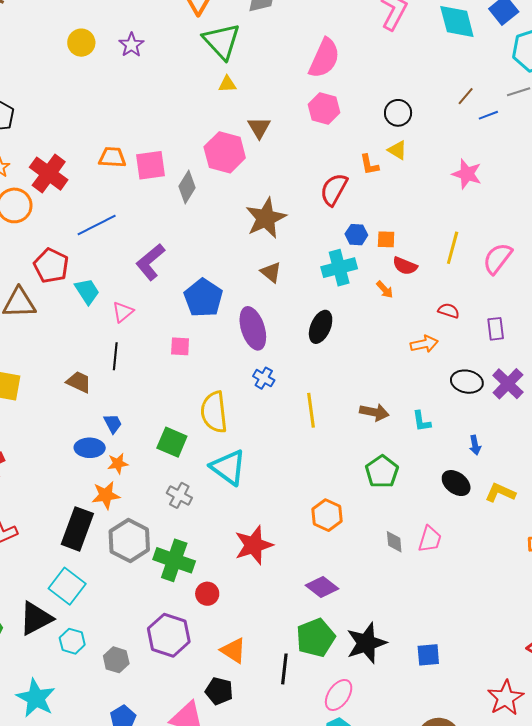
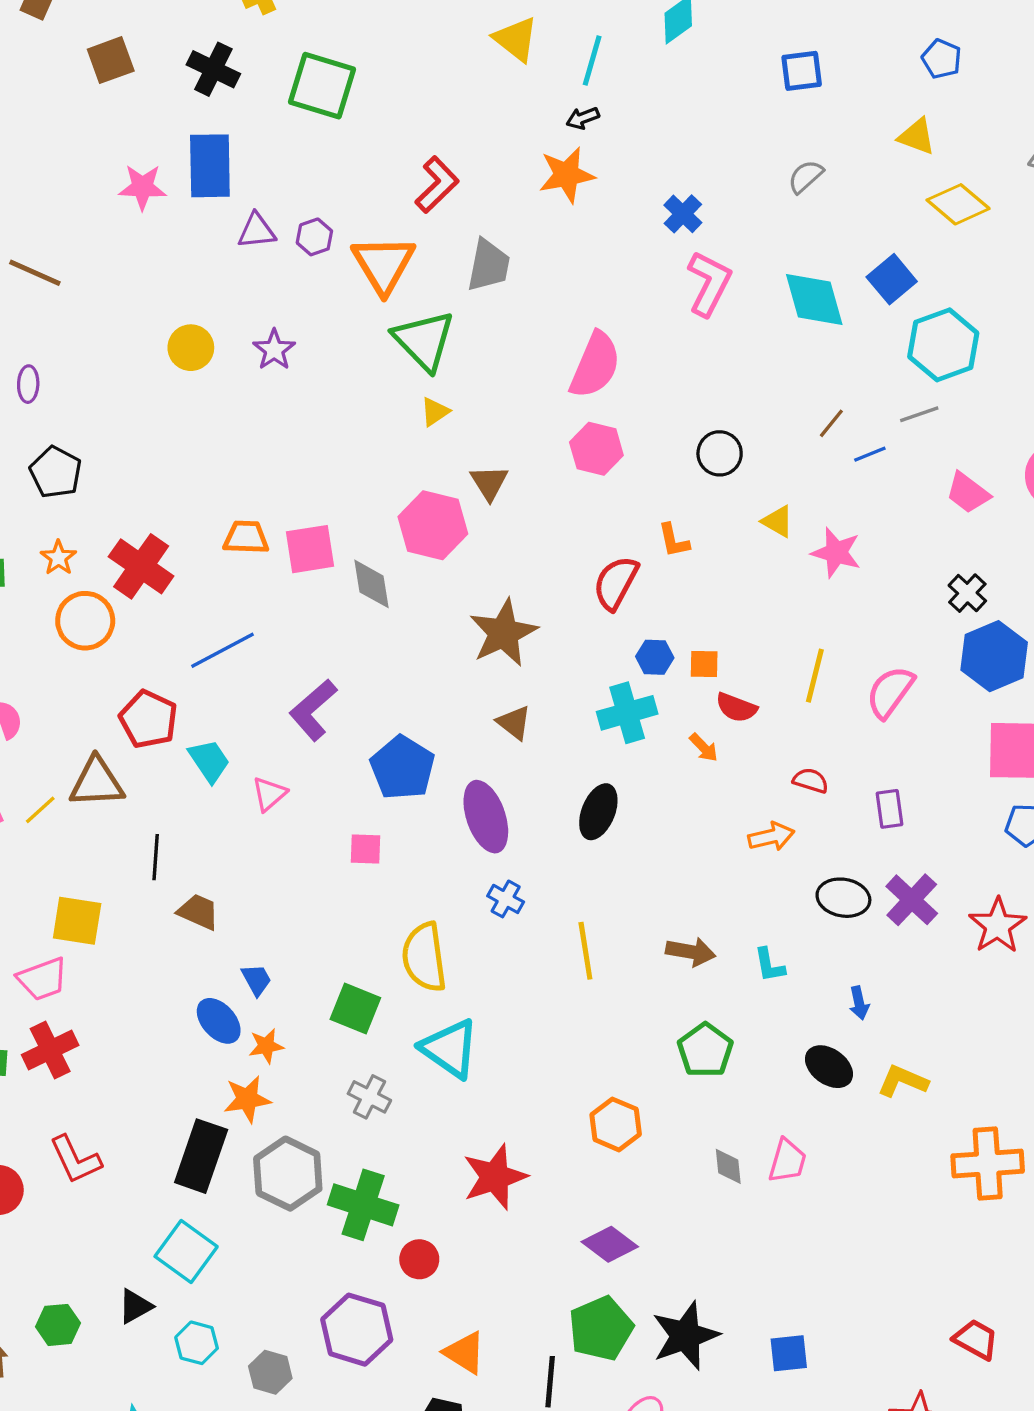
yellow triangle: (227, 84) -> (435, 412), turned -30
yellow triangle: (397, 150) -> (778, 521), moved
gray diamond: (187, 187) -> (372, 584), turned -40
black line: (115, 356) -> (156, 857), moved
blue ellipse: (90, 448) -> (219, 1021), turned 48
black triangle: (36, 618) -> (135, 1306), size x0.6

